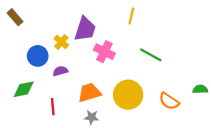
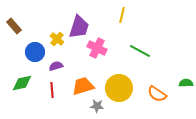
brown rectangle: (15, 17) -> (14, 26), moved
red line: (53, 107) -> (52, 90), moved
gray star: (91, 117) -> (97, 106), moved

